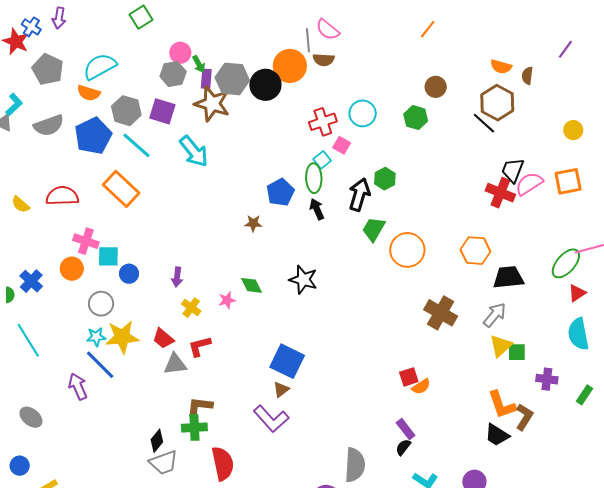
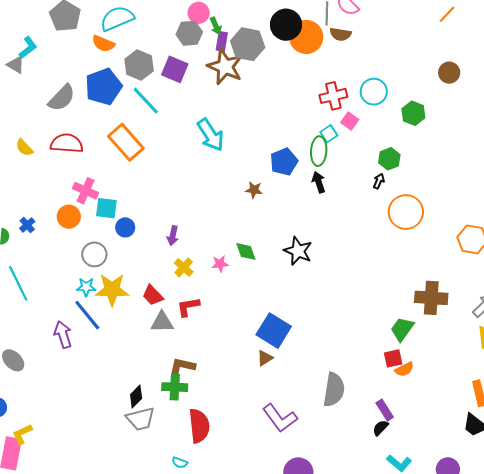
black circle: (265, 85) -> (286, 25), moved
green hexagon: (416, 118) -> (413, 113), moved
gray semicircle: (49, 125) -> (62, 98), moved, turned -32
cyan arrow: (194, 151) -> (211, 135), moved
black arrow: (359, 195) -> (379, 181), moved, size x0.5
green trapezoid: (374, 229) -> (402, 329), moved
orange circle: (407, 250) -> (406, 212), moved
blue cross: (31, 281) -> (27, 225), size x0.7
brown cross: (441, 313) -> (431, 298), turned -32
purple L-shape: (271, 419) -> (280, 418), moved
gray semicircle: (355, 465) -> (334, 390), moved

